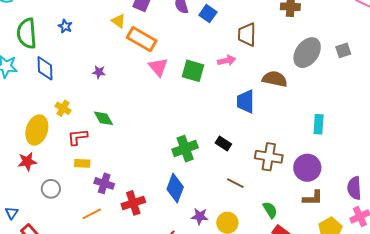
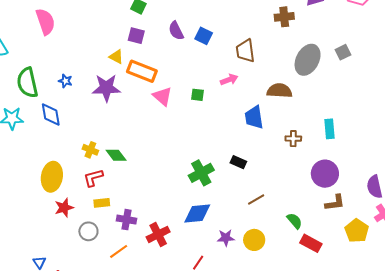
blue star: (65, 26) -> (65, 81), moved
green square: (193, 71) -> (197, 95), size x0.6
purple star: (99, 72) -> (106, 88), moved, size x2.0
yellow cross: (63, 108) -> (90, 150), moved
brown cross: (269, 157) -> (293, 139), moved, size x0.6
red star: (27, 162) -> (64, 208), moved
brown line: (235, 183) -> (256, 200), turned -48
blue diamond: (175, 188) -> (197, 213), turned 72
gray circle: (51, 189) -> (88, 231), moved

